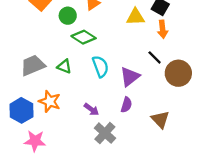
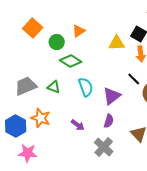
gray cross: (105, 133) -> (104, 147), moved

